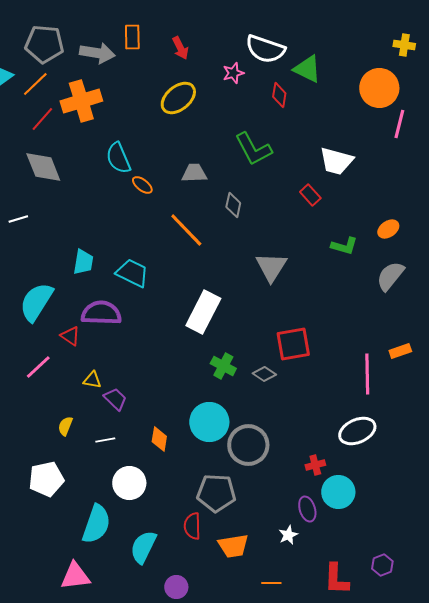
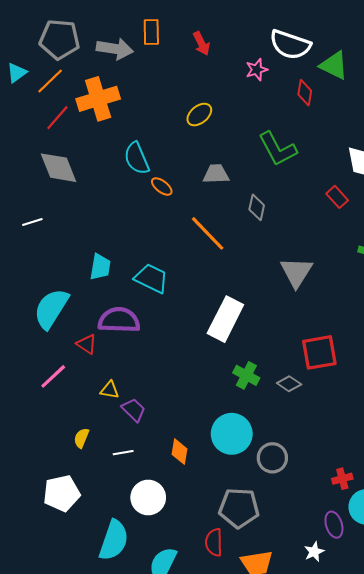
yellow ellipse: (178, 98) -> (199, 114), moved, size x0.7
gray circle: (248, 445) -> (272, 458), size x0.7

